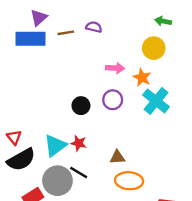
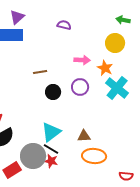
brown line: (66, 33) -> (40, 72), moved
red star: (79, 143) -> (51, 161), moved
cyan triangle: (55, 146) -> (51, 132), moved

